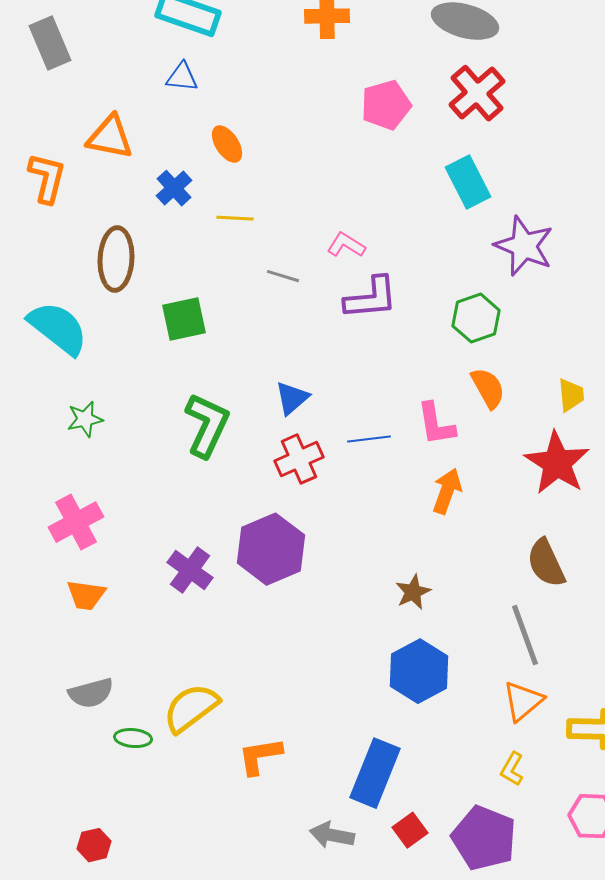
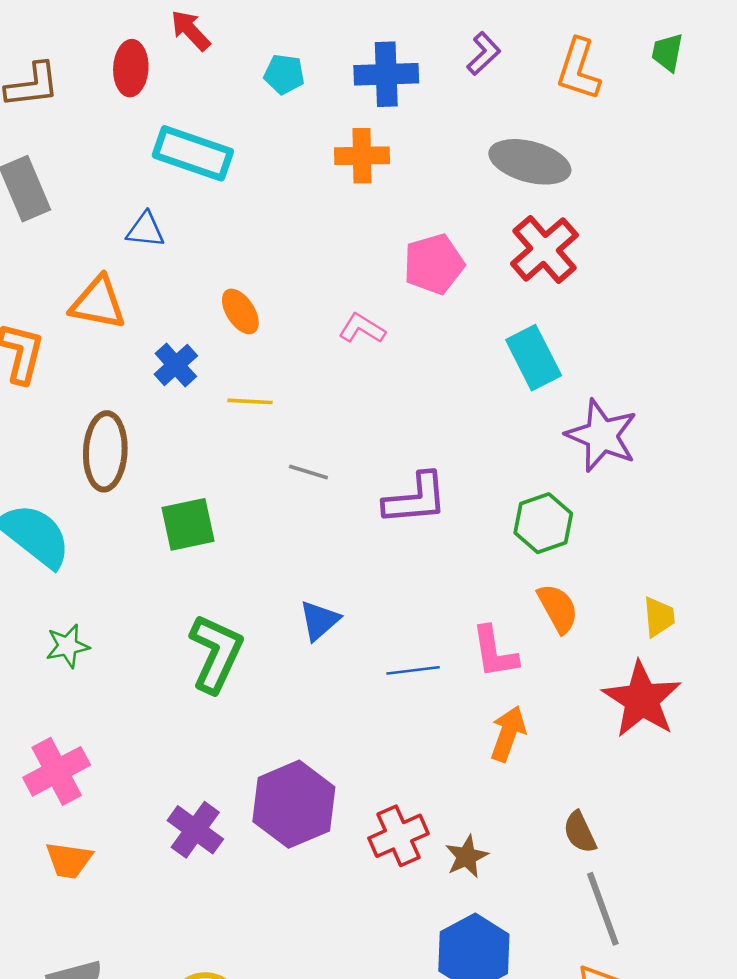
blue triangle: (182, 77) -> (145, 230), moved
pink L-shape: (346, 245) -> (362, 328), moved
red cross: (299, 459) -> (398, 836), moved
brown semicircle: (546, 563) -> (580, 832), moved, size x0.7

